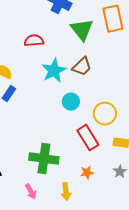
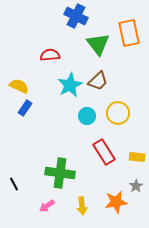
yellow circle: (105, 114) -> (118, 113), moved
orange star: (87, 173) -> (116, 202), moved, size x1.6
pink arrow: (31, 192) -> (47, 206), turned 84

